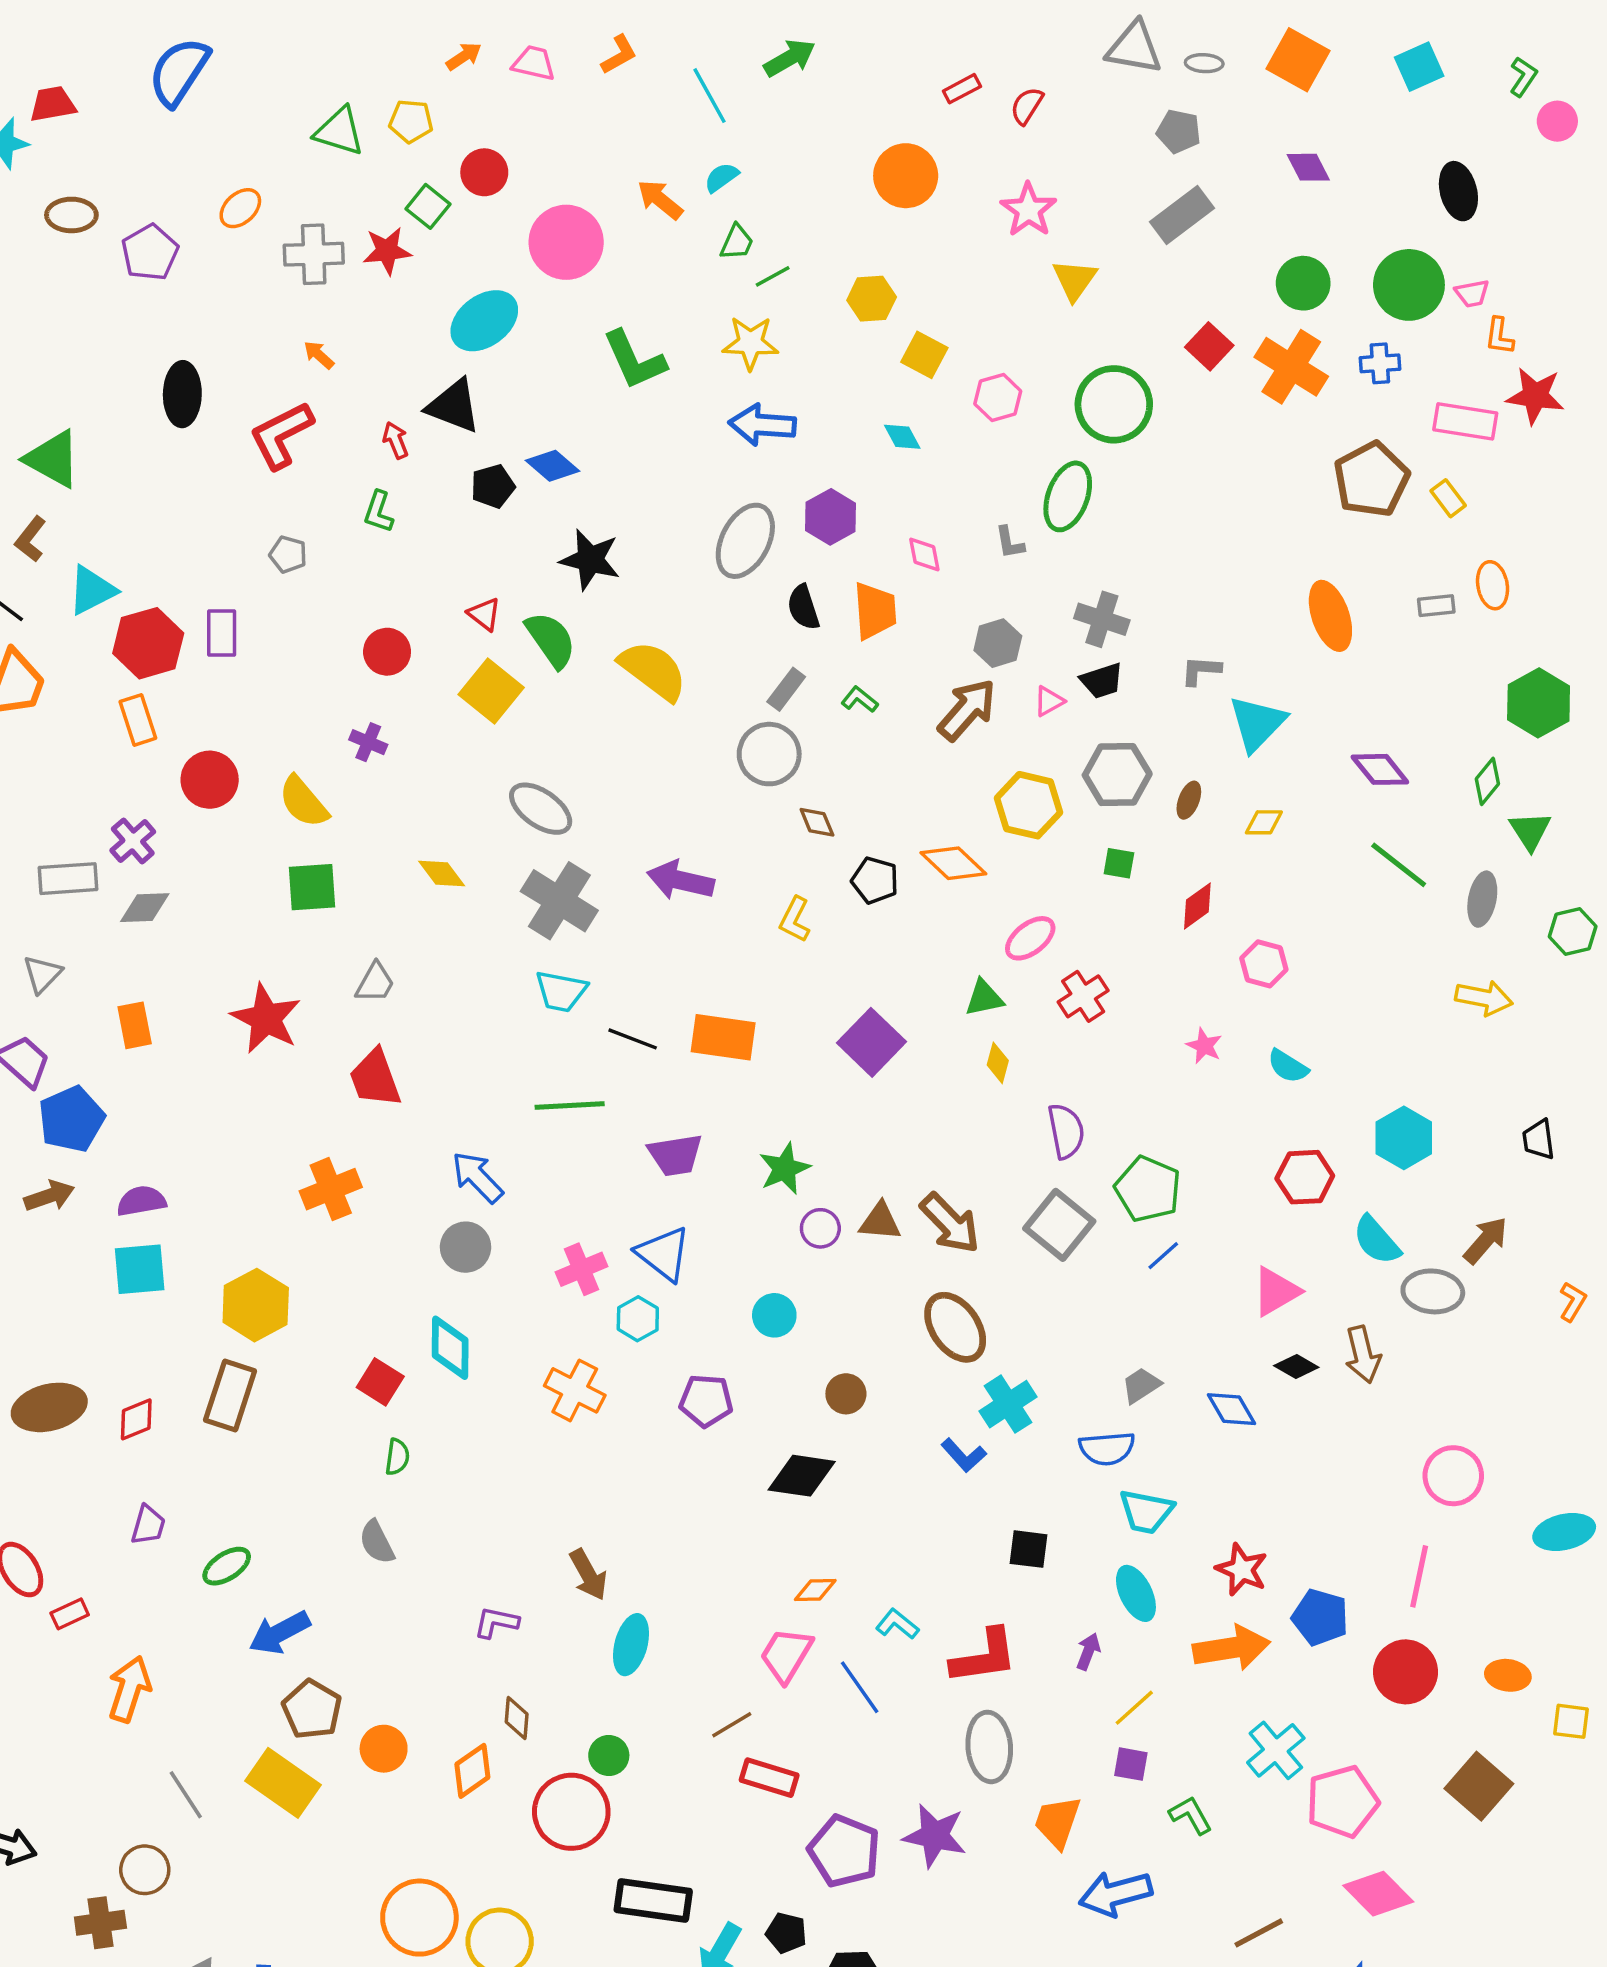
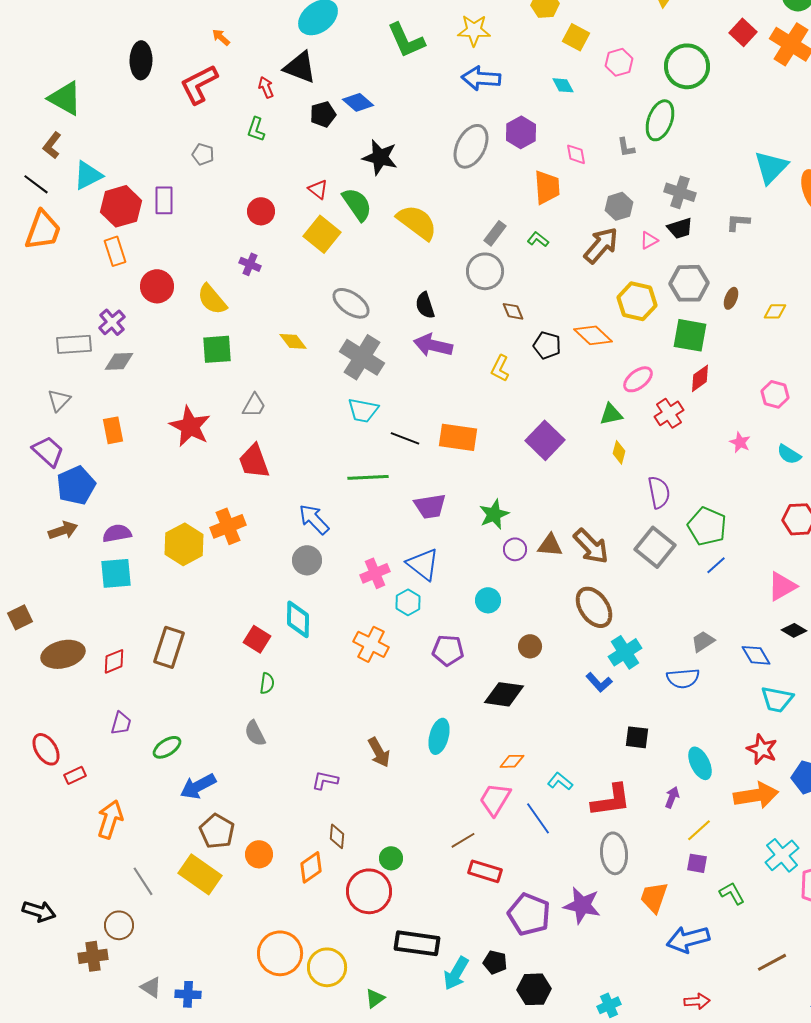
black semicircle: (803, 607) -> (425, 305), moved
cyan triangle: (1257, 723) -> (771, 167), moved
green square: (1119, 863) -> (690, 335), size x1.8
red diamond: (1197, 906) -> (700, 378), moved
yellow hexagon: (256, 1305) -> (184, 544), moved
cyan trapezoid: (1146, 1512) -> (777, 699), moved
cyan ellipse: (631, 1645) -> (439, 736), moved

